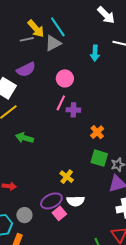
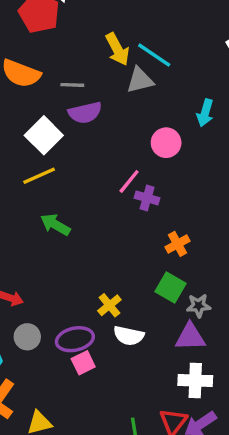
cyan line: (58, 27) -> (154, 55), turned -35
gray line: (27, 39) -> (72, 85), moved
pink circle: (65, 78) -> (166, 143), moved
white semicircle: (76, 201) -> (129, 336), moved
gray circle: (24, 215) -> (27, 337), moved

